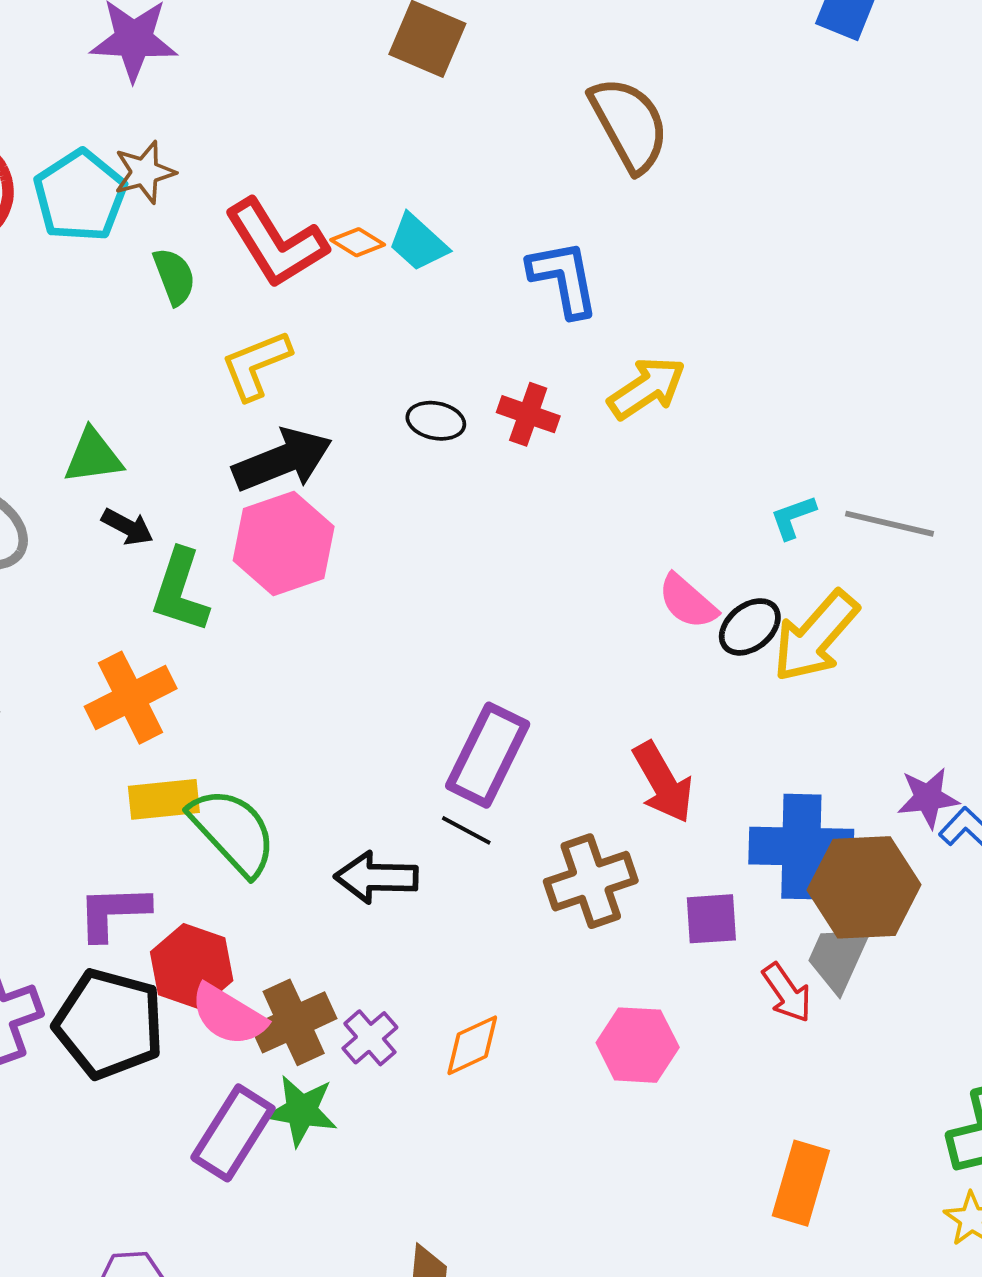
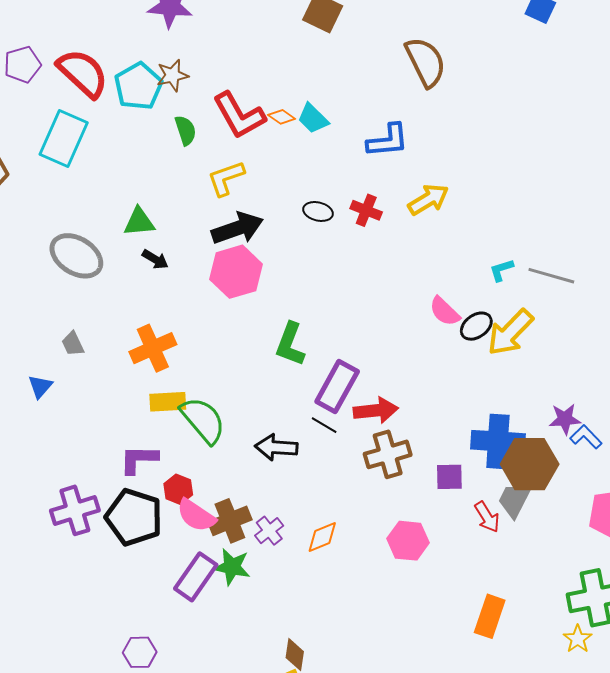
blue L-shape: (564, 278) -> (388, 141), turned 93
green L-shape: (180, 591) -> (290, 344), moved
red arrow: (663, 782) -> (376, 410), moved, turned -69
red hexagon: (192, 966) -> (178, 489), size x0.7

